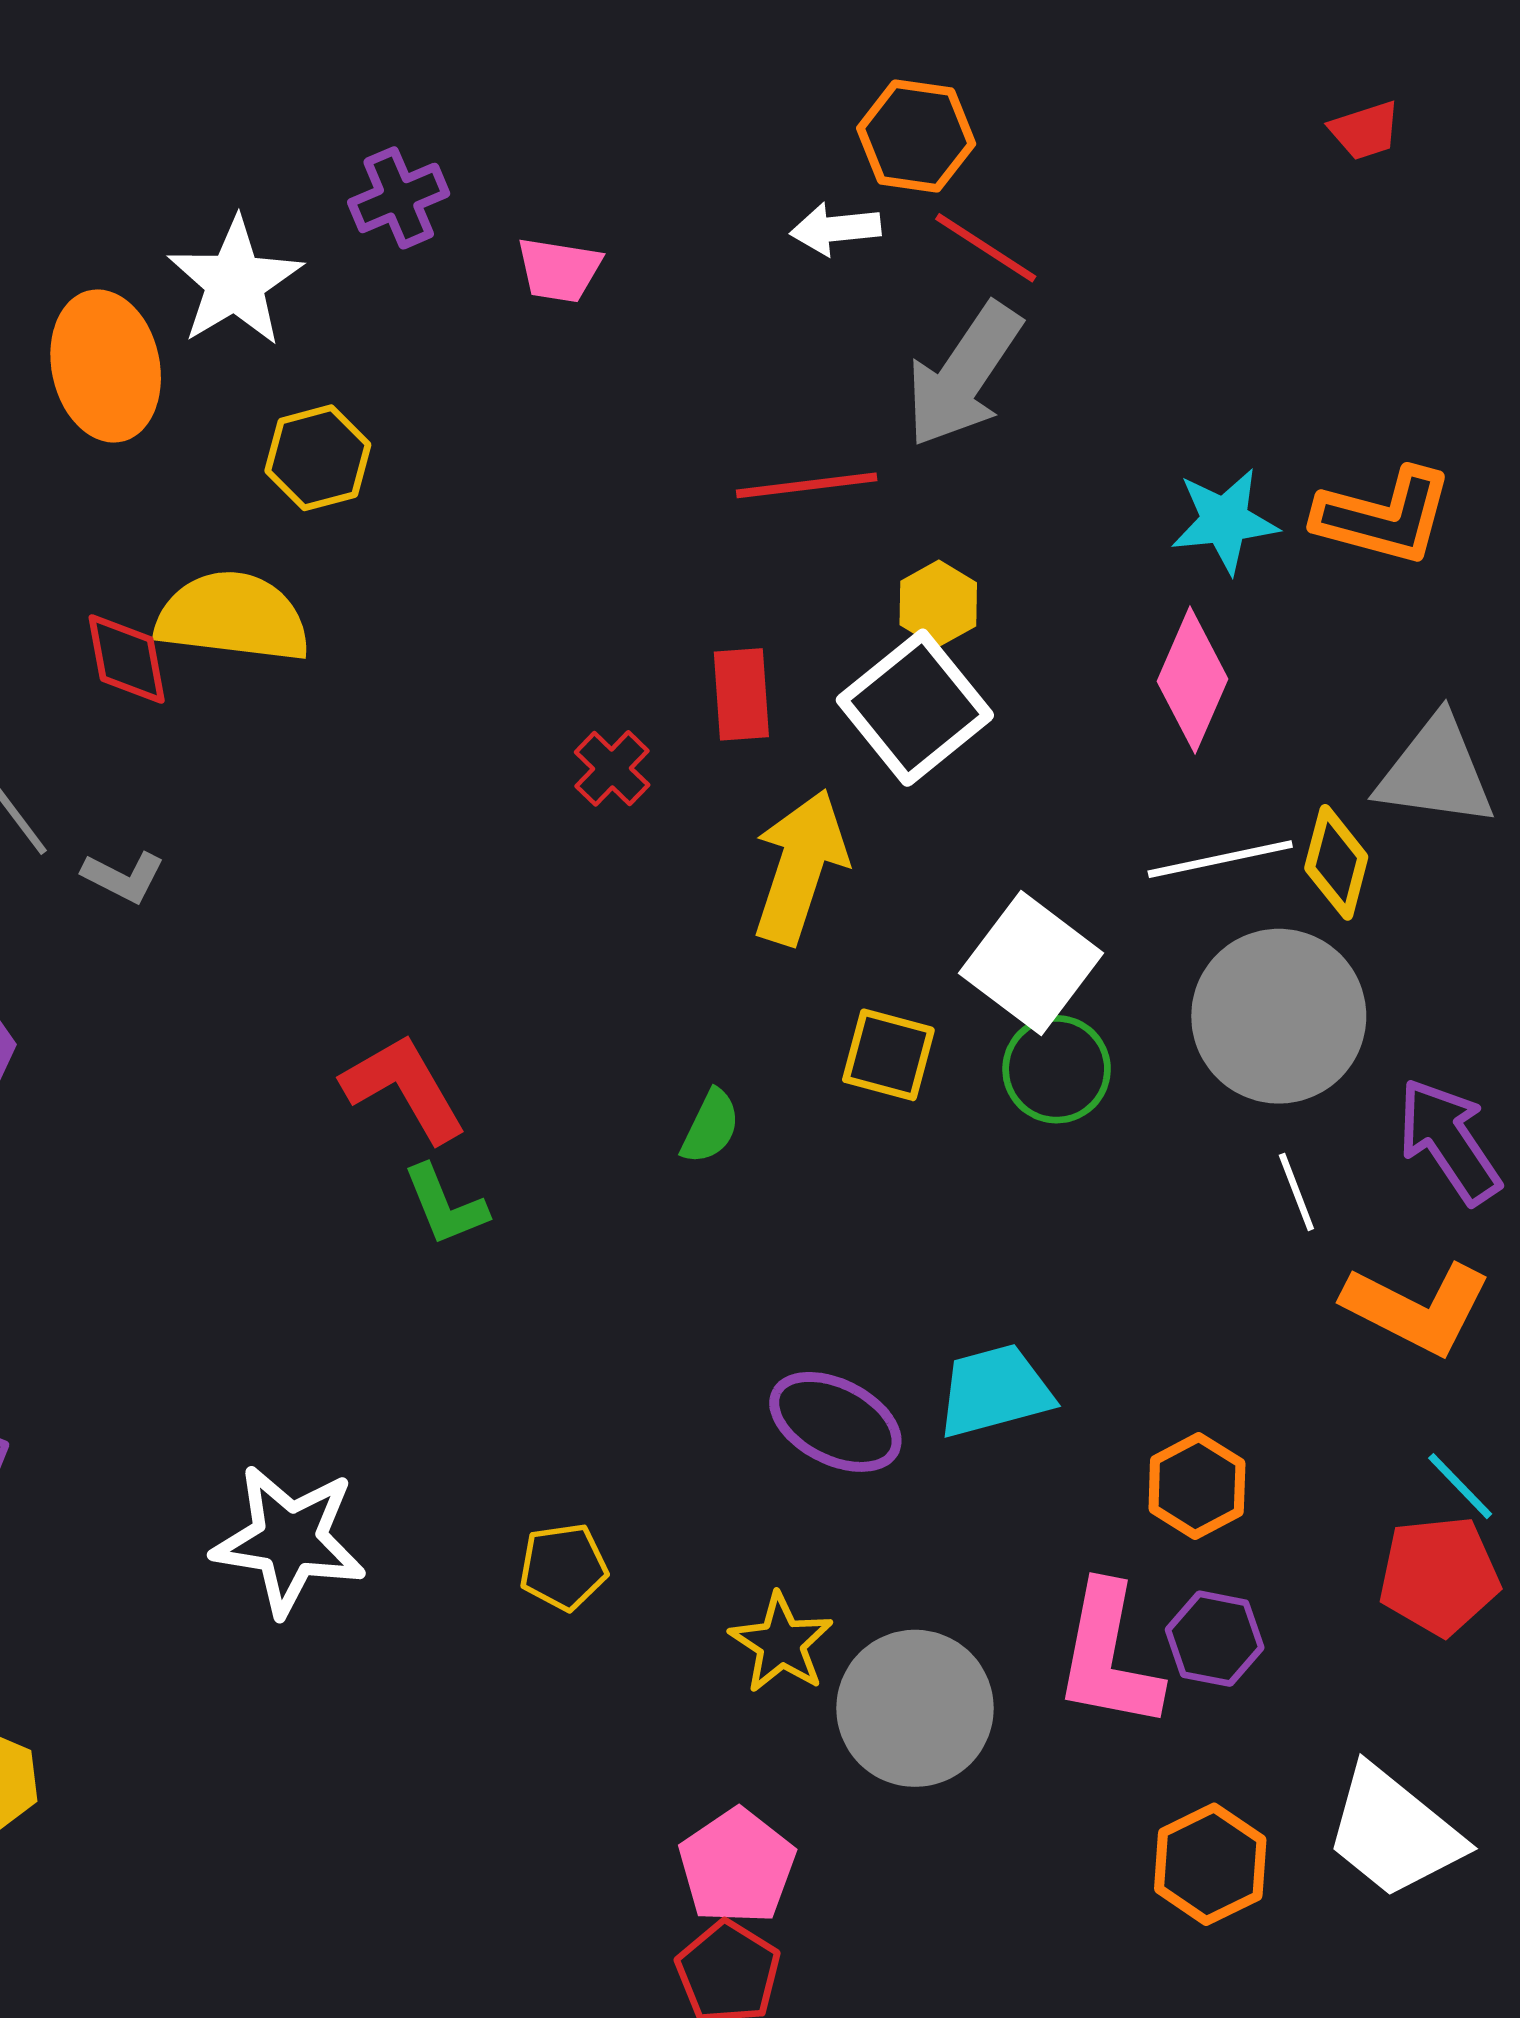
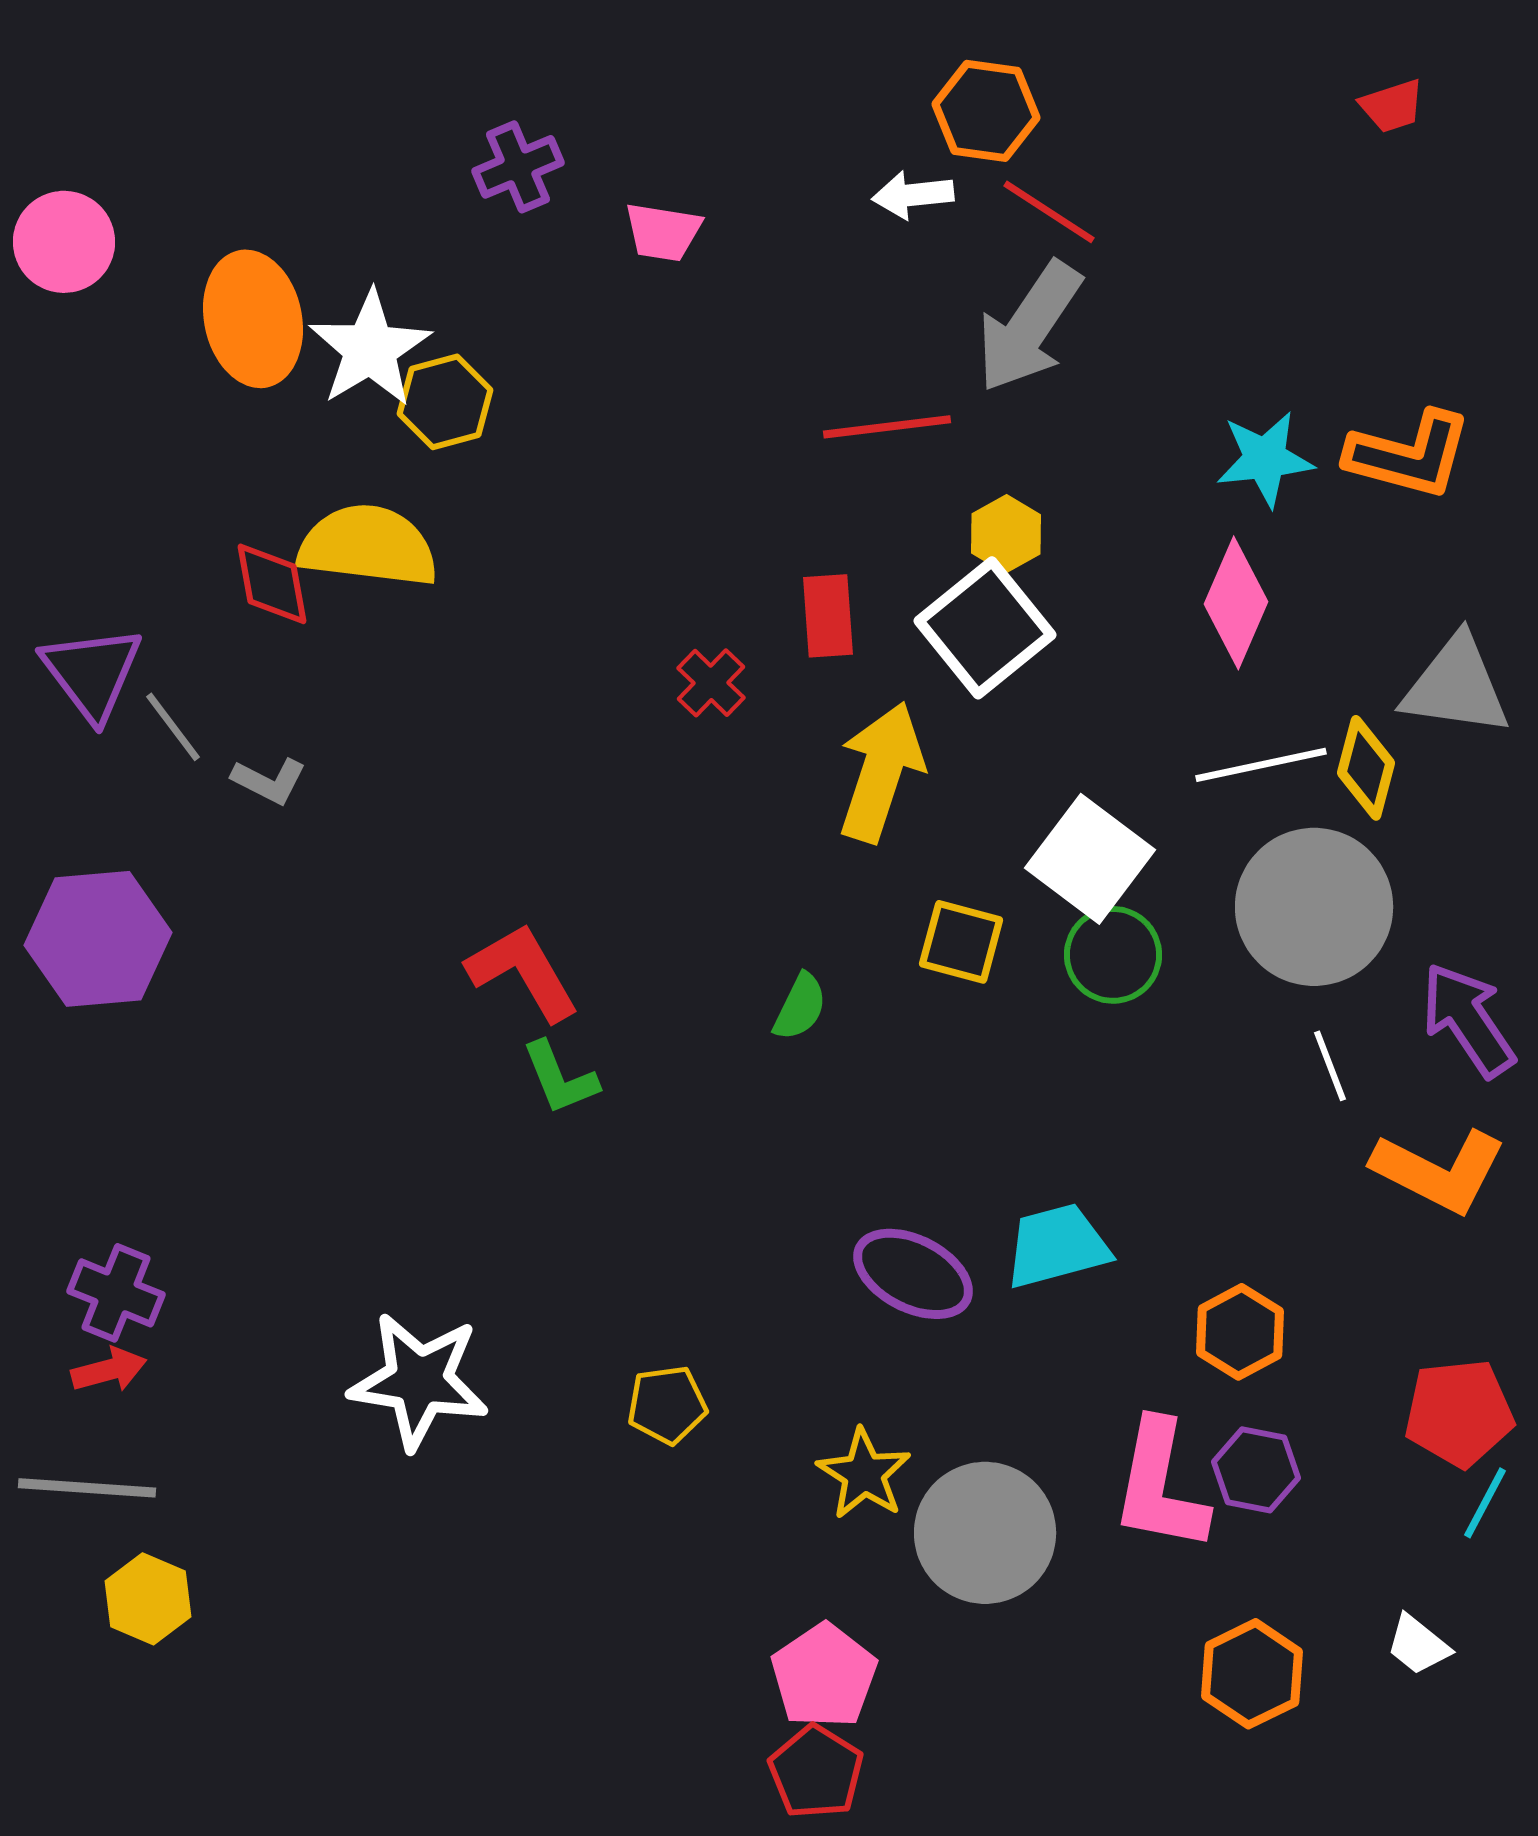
white star: (235, 282) -> (370, 349), moved
cyan line: (1460, 1486) -> (1485, 1503), moved, turned 72
white trapezoid: (1394, 1832) -> (1418, 1645), size x0.5

